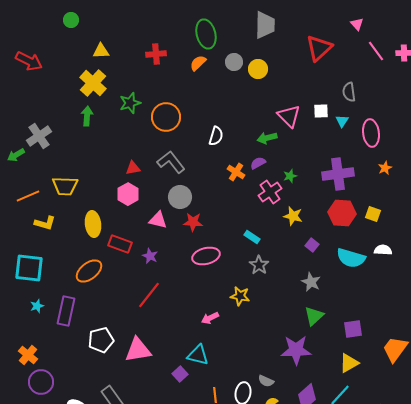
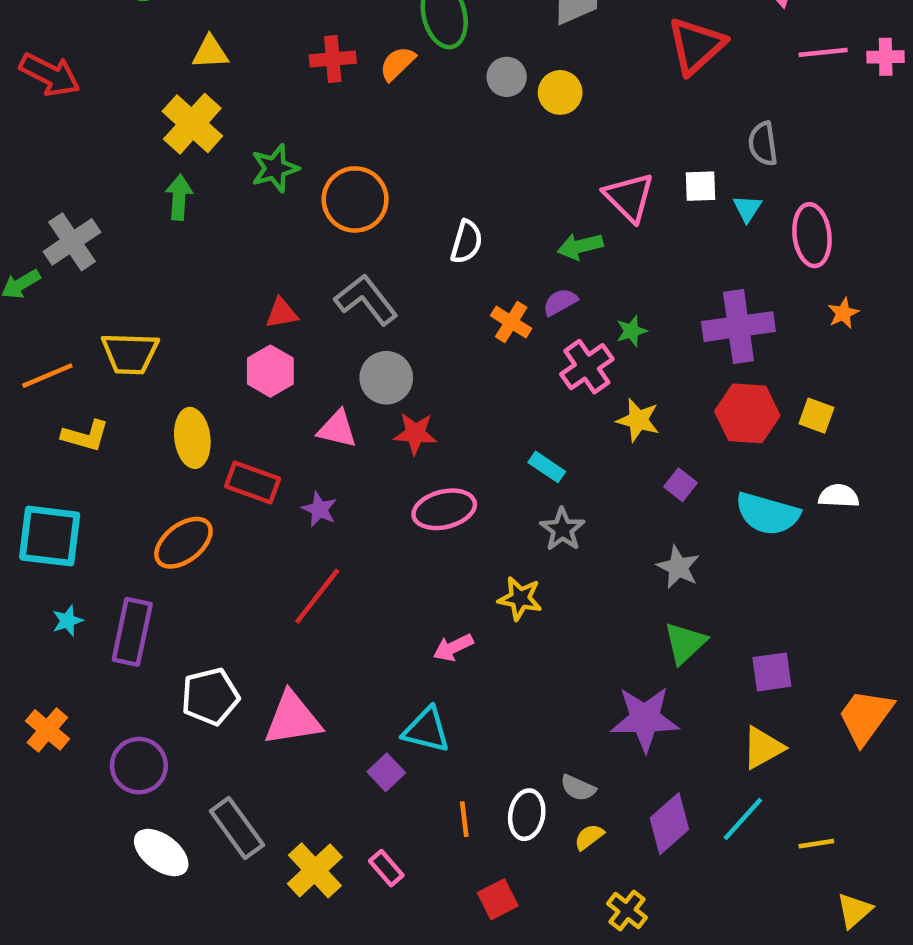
pink line: (376, 51) -> (823, 52), turned -60
orange semicircle: (198, 63) -> (397, 63), moved
purple circle: (41, 382) -> (139, 766), moved

